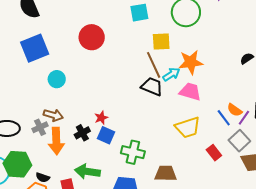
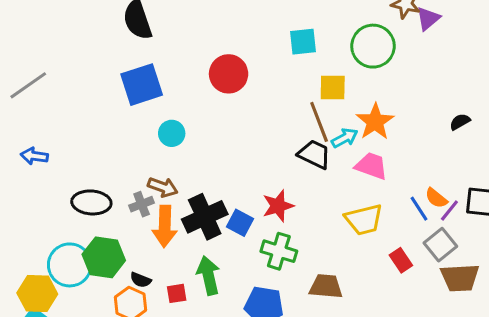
orange star: (191, 62) -> (375, 122), turned -30
red star: (101, 118) -> (278, 206), moved, size x1.5
black cross: (82, 133) -> (205, 217), size x1.8
green arrow: (87, 172) -> (208, 276), turned 65

